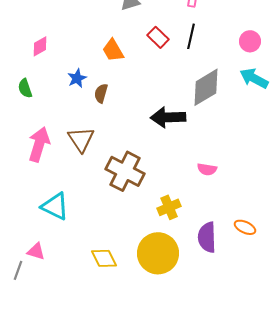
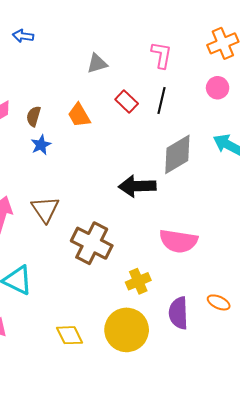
pink circle: (250, 41) -> (218, 88), moved
brown semicircle: (101, 93) -> (34, 116), moved
pink semicircle: (207, 169) -> (178, 241), size x1.8

